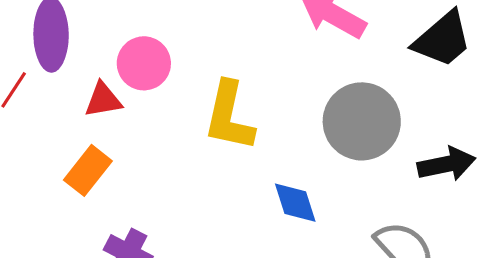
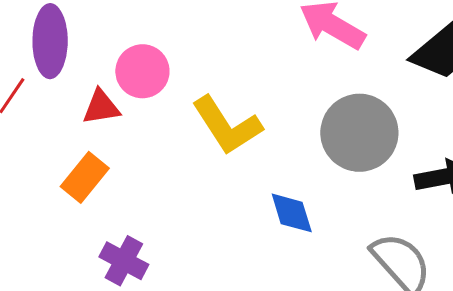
yellow L-shape: (229, 116) -> (227, 125), turned -46

